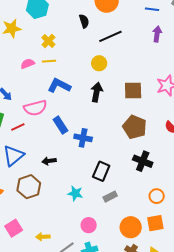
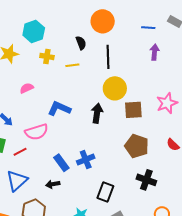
black line: (110, 36) -> (108, 57), turned -65
yellow cross: (48, 41) -> (47, 56), moved, turned -32
yellow line: (49, 61) -> (72, 65), moved
yellow circle: (99, 63) -> (115, 88), moved, size x1.5
blue rectangle: (60, 125) -> (61, 163), moved
blue cross: (83, 138) -> (86, 160), turned -30

